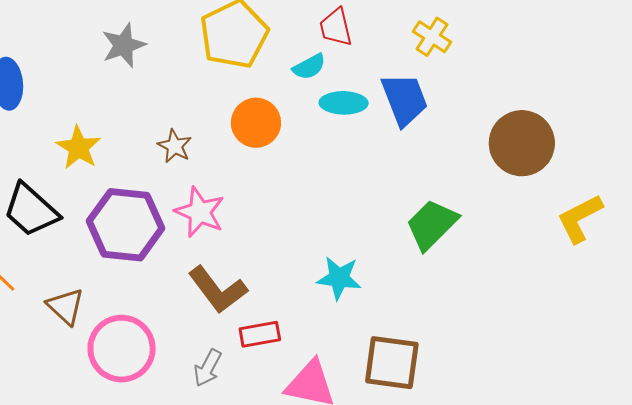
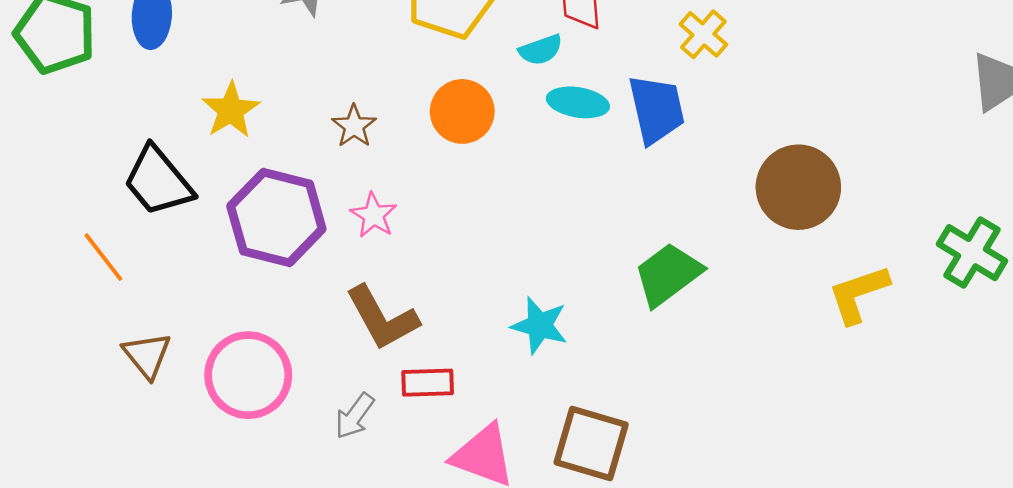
pink star: (200, 212) -> (374, 215), size x0.7
brown triangle: (66, 306) -> (147, 355), moved

